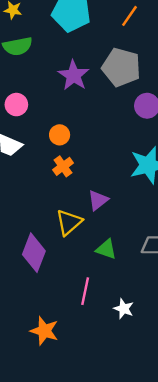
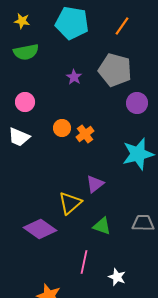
purple star: (74, 75) -> (74, 77), size x0.6
orange cross: (63, 166) -> (85, 134), moved
purple diamond: (34, 253) -> (40, 229), turned -76

